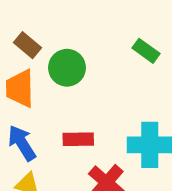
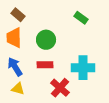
green circle: (67, 68) -> (46, 40), moved

